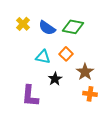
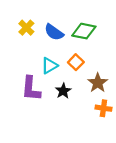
cyan triangle: (43, 57) -> (49, 66), turned -42
purple L-shape: (30, 96) -> (31, 89), moved

